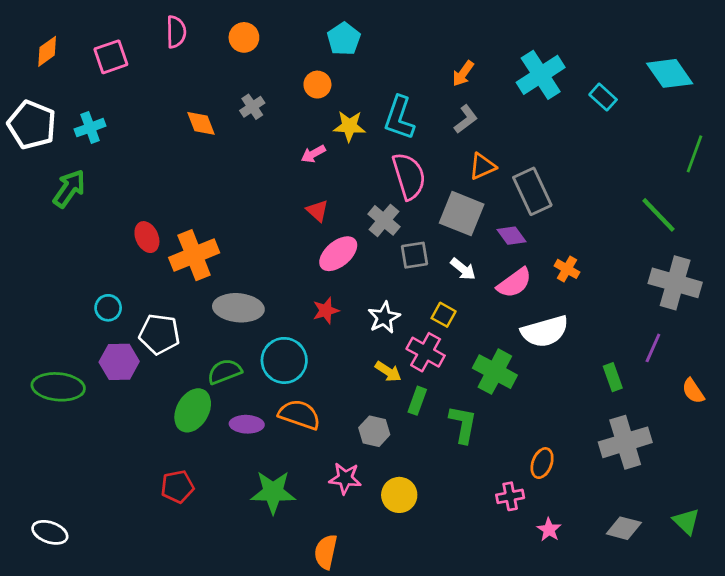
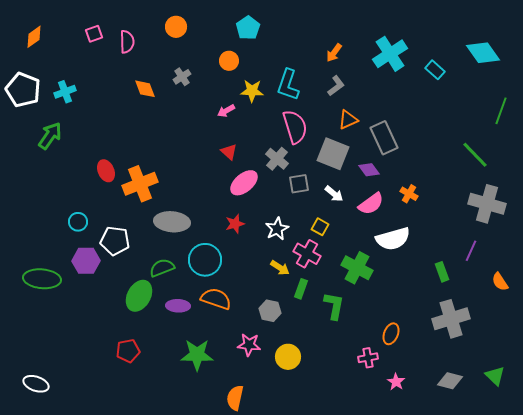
pink semicircle: (176, 32) -> (127, 42), moved
pink square: (111, 57) -> (94, 34), moved, size x0.7

